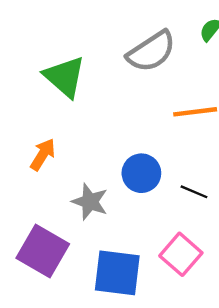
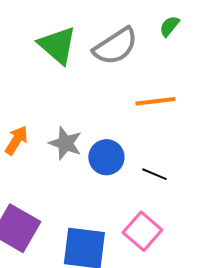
green triangle: (65, 77) -> (57, 45), moved
gray star: (90, 202) -> (65, 143), moved

